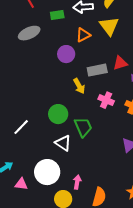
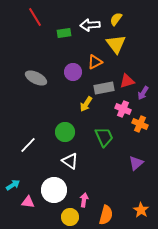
gray ellipse: (29, 33) -> (36, 78), moved, turned 50
orange triangle: (83, 35) -> (95, 62), moved
yellow arrow: (79, 86) -> (86, 104), turned 63
pink cross: (106, 100) -> (123, 109), moved
green trapezoid: (83, 127) -> (104, 137), moved

